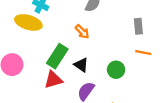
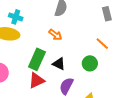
gray rectangle: (138, 26) -> (107, 14), moved
orange line: (143, 52) -> (102, 44), moved, turned 40

